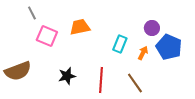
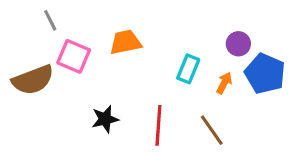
brown semicircle: (18, 71) -> (33, 80), moved

